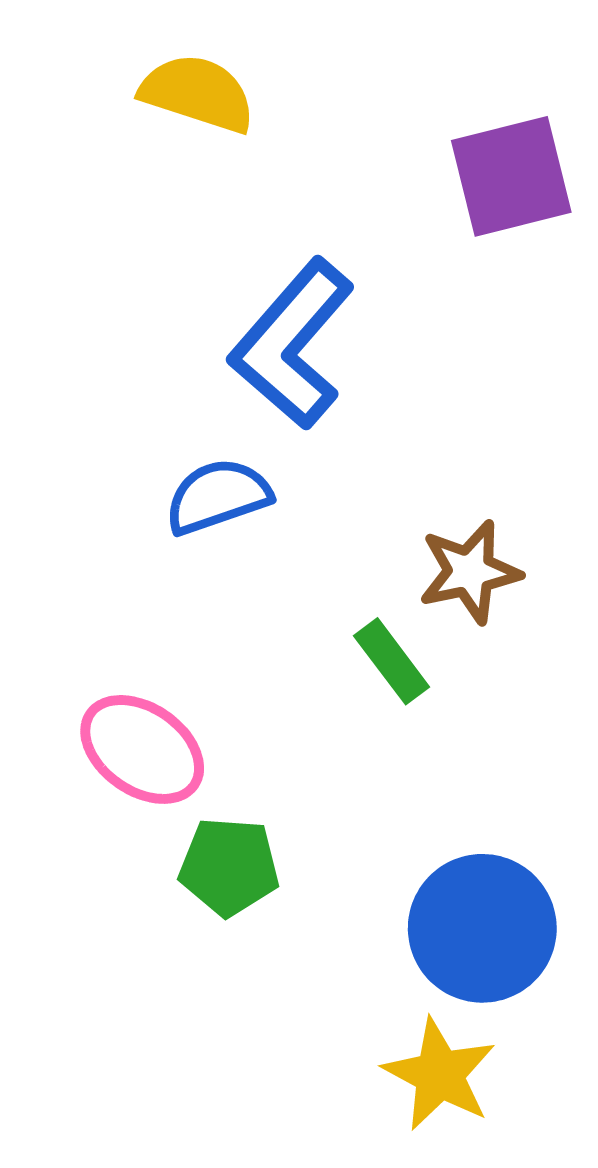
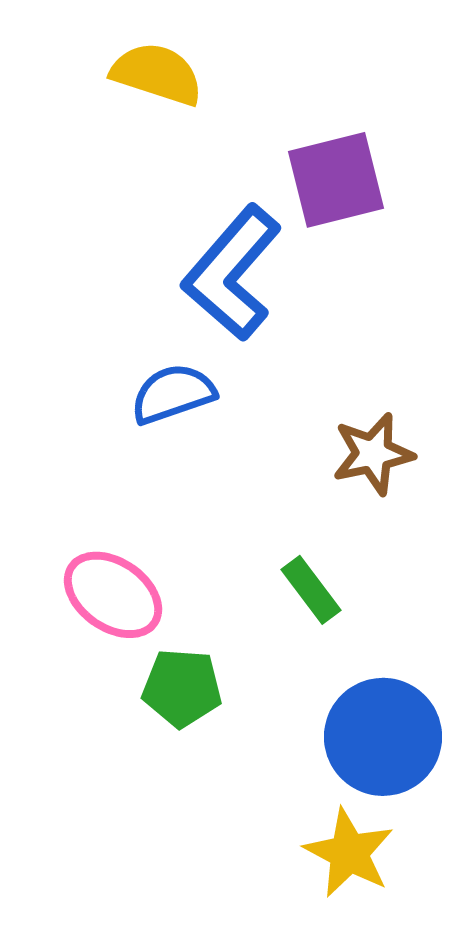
purple square: (511, 176) -> (336, 180), moved
green rectangle: (392, 661) -> (311, 590), moved

